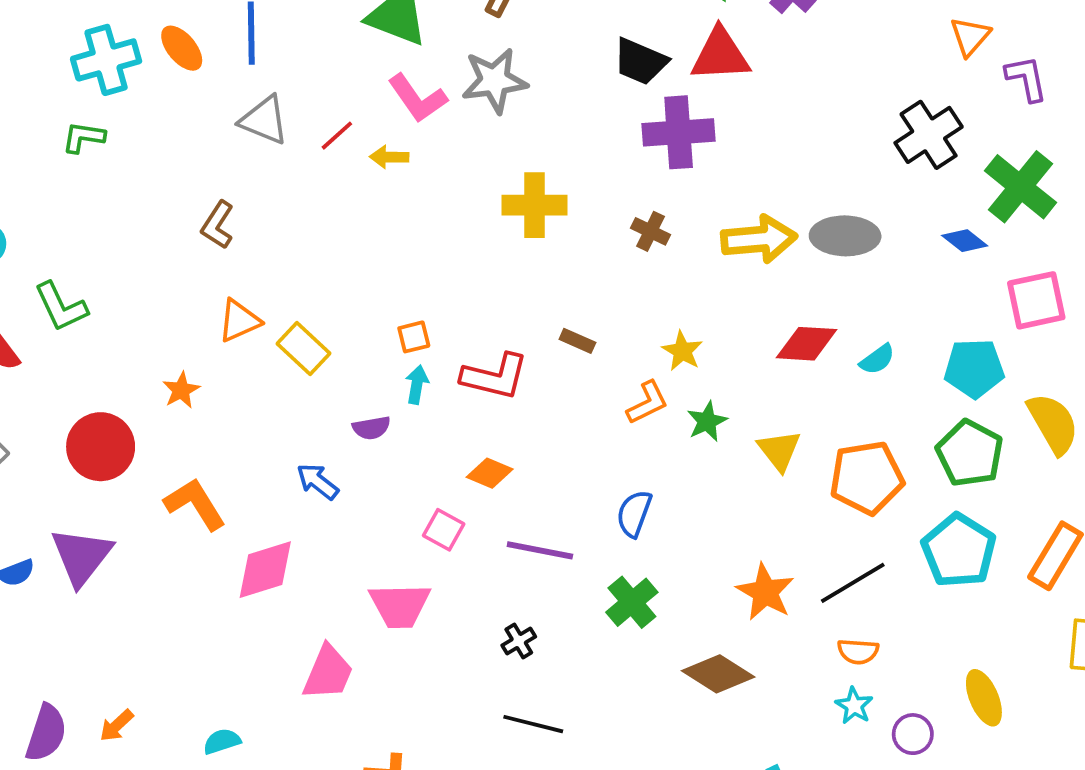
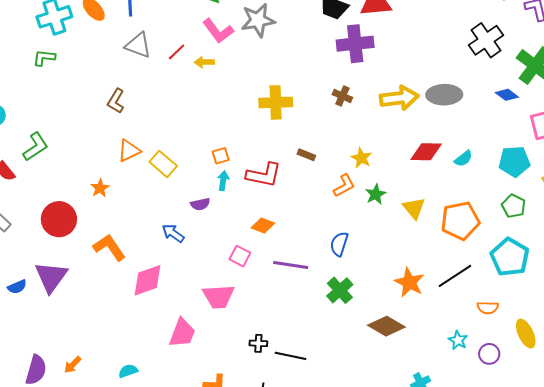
yellow cross: (534, 205) -> (276, 102), moved
green L-shape: (61, 307) -> (36, 147), turned -96
green pentagon: (970, 453) -> (514, 206), size x0.7
black cross: (519, 641) -> (258, 343), moved, turned 36
orange semicircle: (858, 651) -> (488, 308), moved

